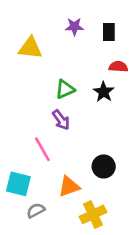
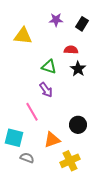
black rectangle: (109, 32) -> (82, 24), turned 32
red semicircle: (118, 67) -> (71, 50), moved
green triangle: (65, 89) -> (49, 67), turned 42
gray semicircle: (36, 210) -> (27, 158), turned 48

